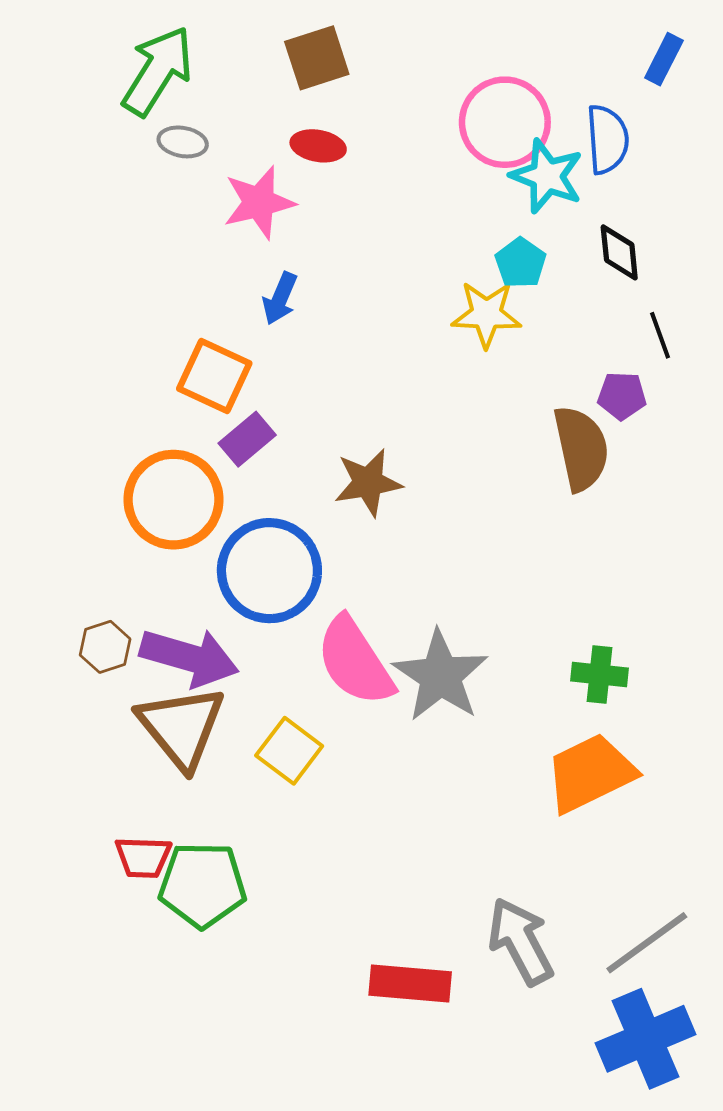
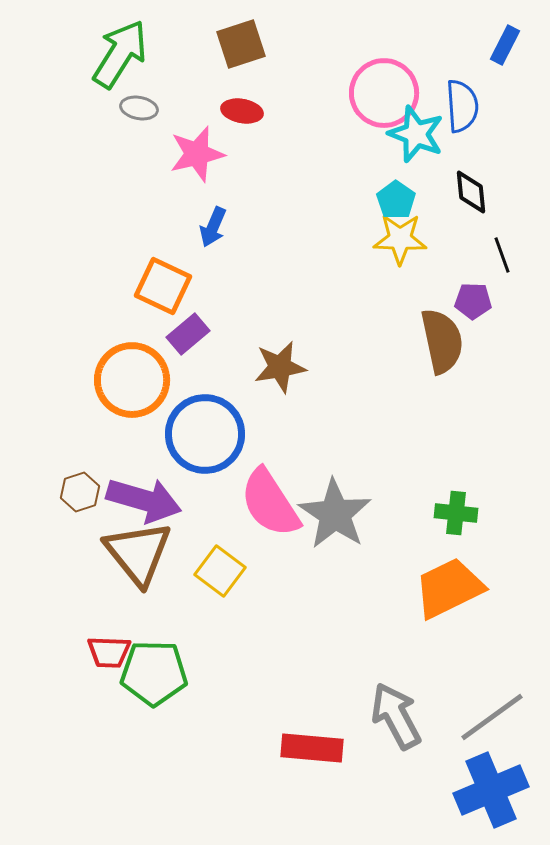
yellow star: (486, 314) -> (400, 239), moved

